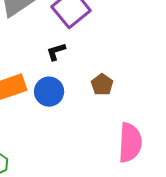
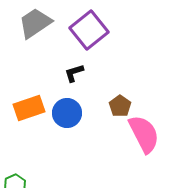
pink semicircle: (130, 143) -> (144, 134), moved, turned -30

